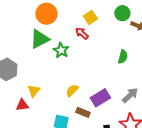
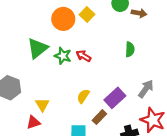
orange circle: (46, 14) -> (63, 19), moved
red arrow: (82, 33) -> (83, 56), moved
brown rectangle: (83, 112) -> (99, 117), turned -56

